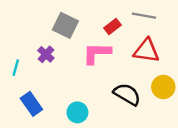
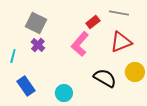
gray square: (65, 25) -> (36, 23), moved
red triangle: (146, 51) -> (121, 42), turned -30
pink L-shape: (97, 53) -> (80, 44), turned -50

